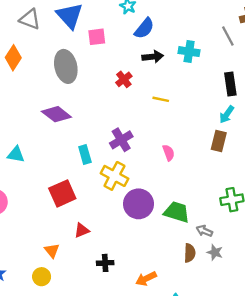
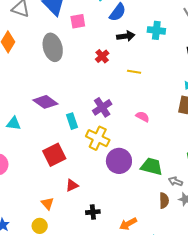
purple diamond: (56, 114) -> (45, 102), moved
pink semicircle: (168, 153) -> (143, 117), turned -40

